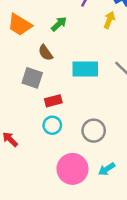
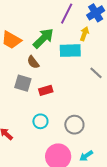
green arrow: (59, 24) -> (43, 38), size x1.6
cyan rectangle: (85, 69) -> (70, 51), moved
red rectangle: (53, 101) -> (46, 90), moved

